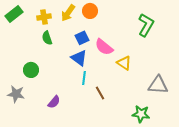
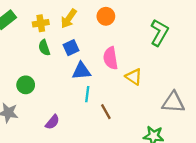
orange circle: (90, 11) -> (106, 16), moved
blue square: (82, 38) -> (71, 48), moved
pink semicircle: (104, 47) -> (111, 58), turned 42
blue triangle: (79, 58) -> (81, 71), turned -42

